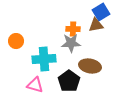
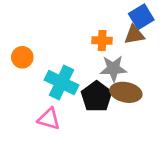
gray star: (71, 43) -> (113, 68), moved
cyan cross: (44, 59) -> (61, 83), turned 30
black pentagon: (69, 81) -> (97, 97), moved

